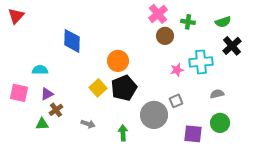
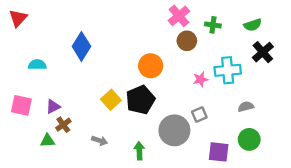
blue diamond: (72, 41) -> (81, 46), turned 30
orange circle: (118, 61) -> (151, 66), moved
cyan semicircle: (40, 70) -> (37, 65), moved

